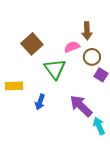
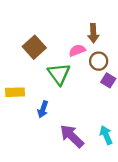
purple arrow: (81, 106) -> (72, 136), moved

